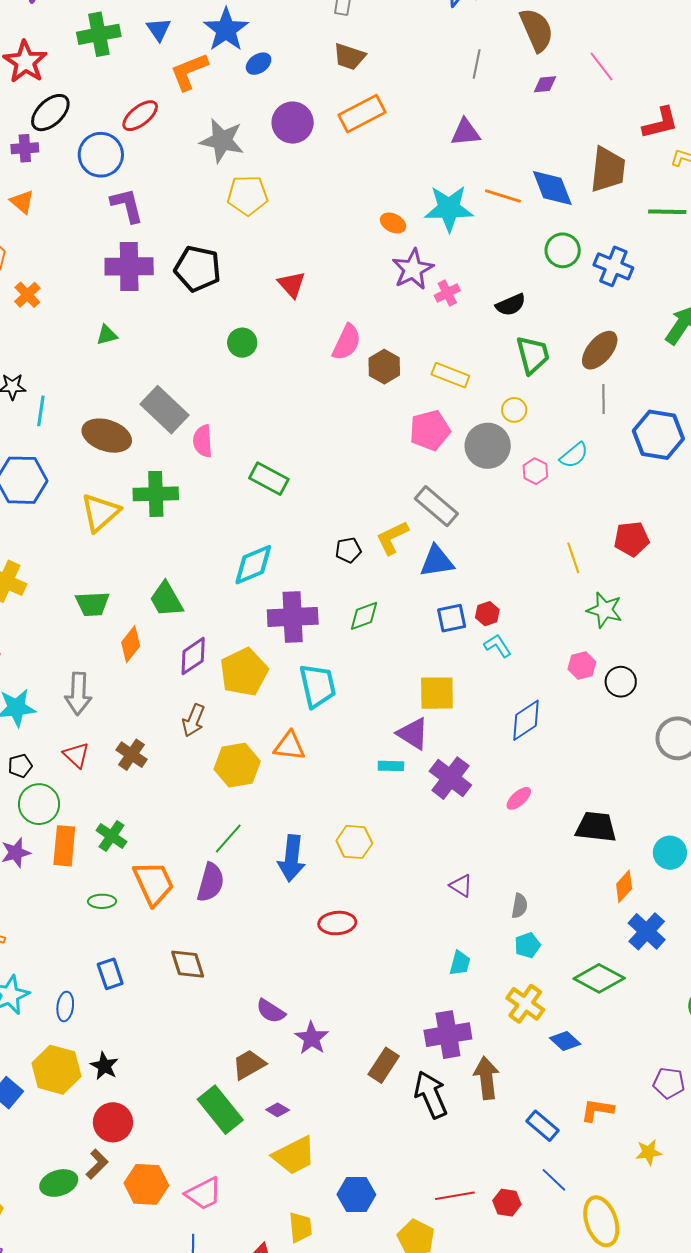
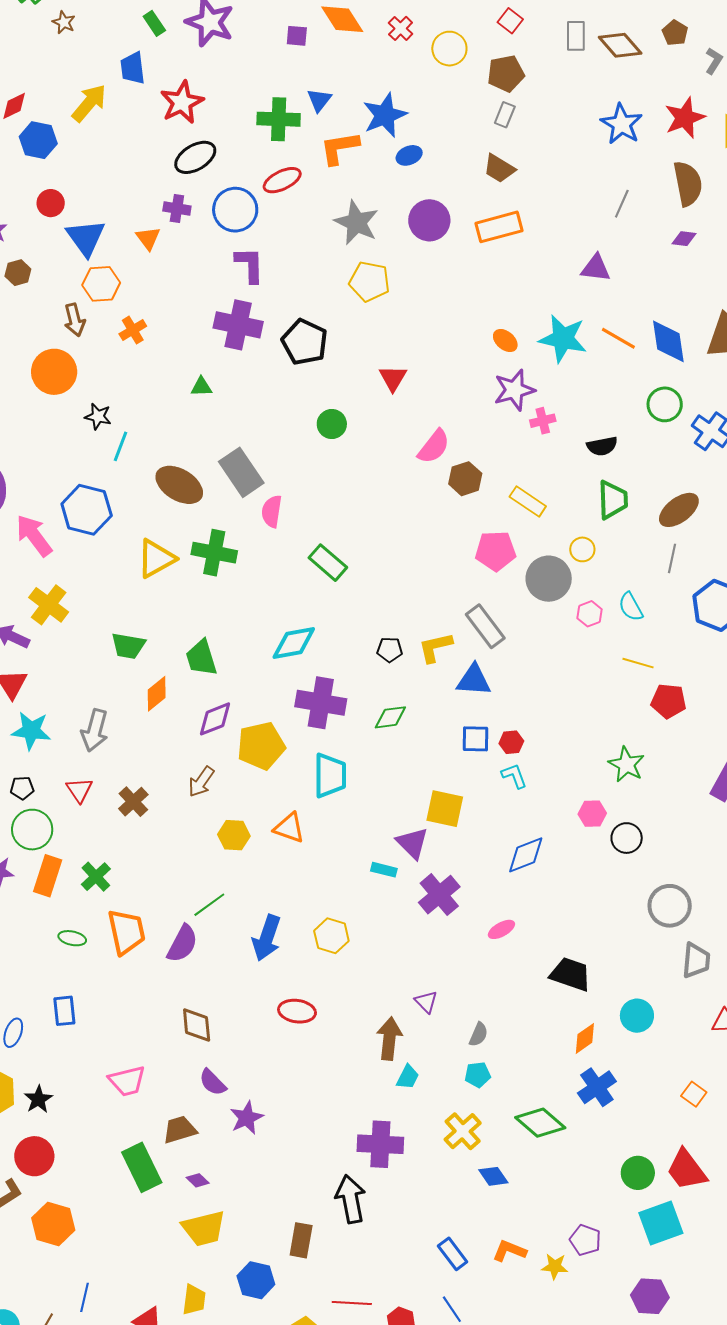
green cross: (99, 34) -> (279, 119), moved
purple cross: (25, 148) -> (177, 209), moved
cyan semicircle: (574, 455) -> (631, 607), turned 88
yellow line: (573, 558) -> (638, 663), moved, turned -68
yellow hexagon: (237, 765) -> (234, 835), size x0.7
brown diamond: (188, 964) -> (197, 1025), moved
brown rectangle: (384, 1065) -> (301, 1240), moved, turned -36
brown arrow: (486, 1078) -> (389, 1039), moved
yellow star: (649, 1152) -> (555, 1266), moved
pink trapezoid: (204, 1194) -> (127, 1081), moved

